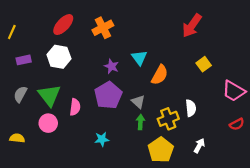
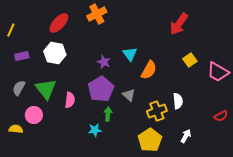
orange cross: (103, 28) -> (97, 14), moved
pink trapezoid: (234, 91) -> (218, 72), moved
green arrow: (140, 122) -> (108, 114), moved
pink circle: (48, 123) -> (34, 115), moved

